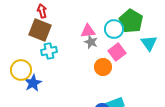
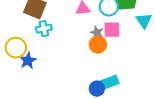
gray star: (91, 42) -> (97, 33), moved
pink square: (117, 52) -> (112, 30), turned 36

